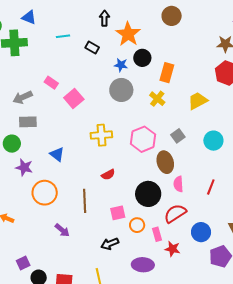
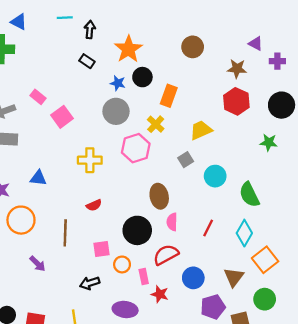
brown circle: (172, 16) -> (193, 47), moved
black arrow: (104, 18) -> (90, 30), moved
cyan line: (63, 36) -> (65, 18), moved
gray square: (178, 136) -> (186, 160), moved
pink hexagon: (143, 139) -> (136, 148), moved
blue triangle: (57, 154) -> (38, 178), turned -35

